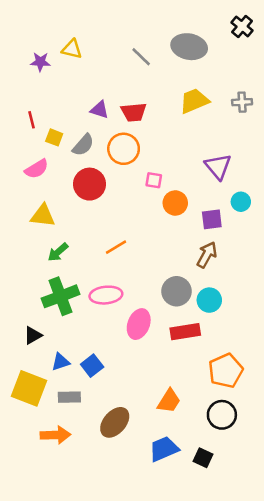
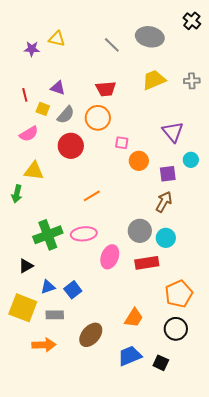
purple triangle: (100, 110) -> (58, 88), moved
green arrow: (58, 252) -> (17, 194), moved, turned -36

